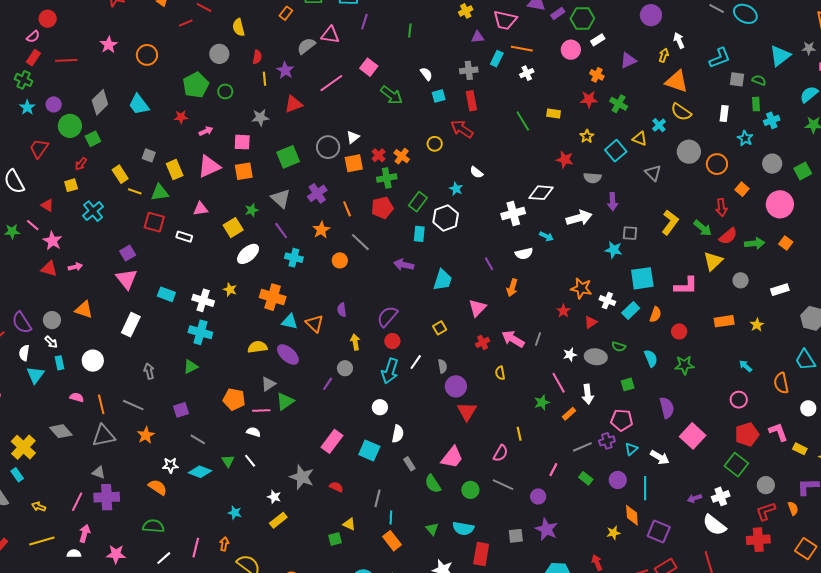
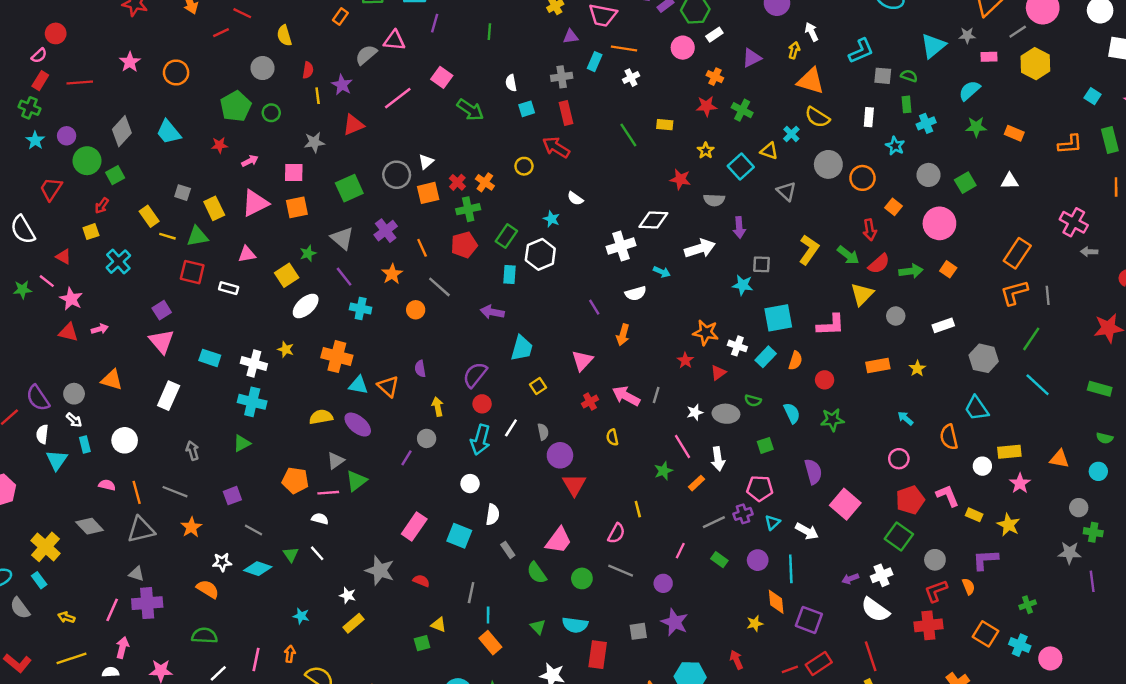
white semicircle: (426, 74) -> (511, 83), turned -152
cyan trapezoid: (443, 280) -> (522, 348), moved

